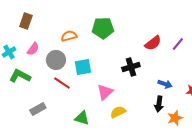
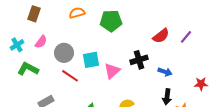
orange semicircle: (69, 36) -> (77, 13), moved
blue arrow: (165, 84) -> (165, 72), moved
pink triangle: (105, 92) -> (112, 71), moved

